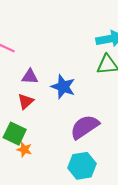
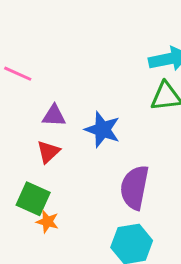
purple semicircle: (85, 127) -> (135, 187), turned -44

